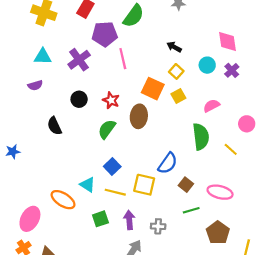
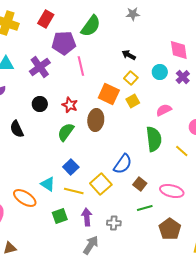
yellow square: (144, 185) -> (101, 184), turned 35

